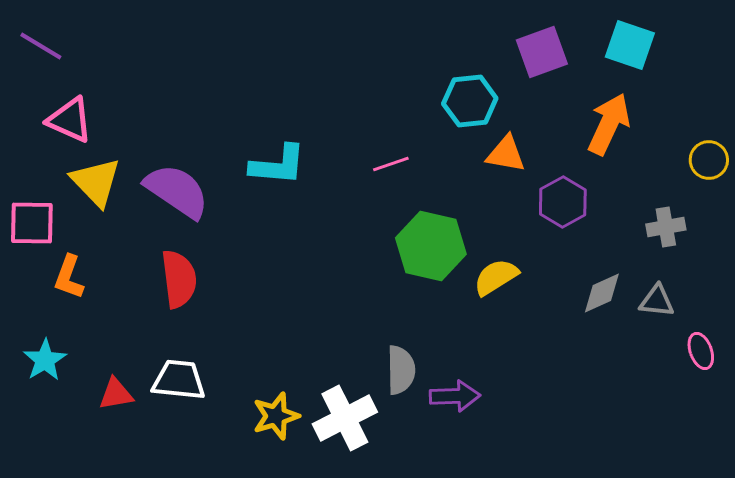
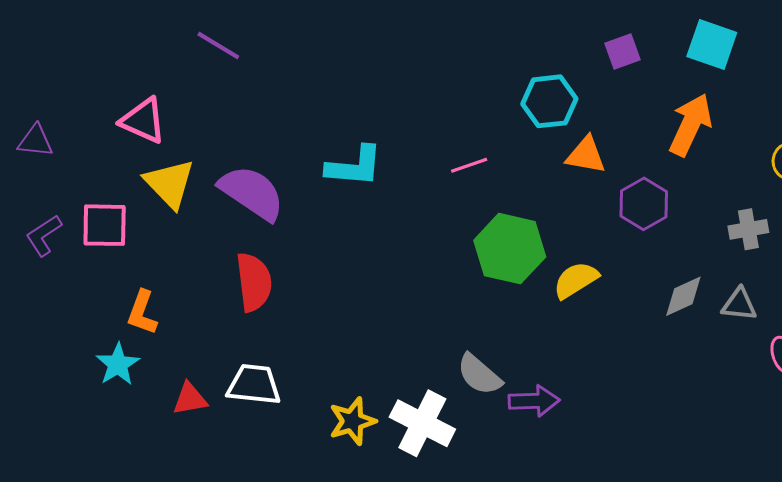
purple line: (41, 46) -> (218, 45), moved
purple square: (542, 52) -> (622, 52), size x0.7
orange L-shape: (69, 277) -> (142, 313), moved
gray semicircle: (401, 370) -> (479, 374), turned 132
white cross: (345, 418) -> (422, 423), turned -36

